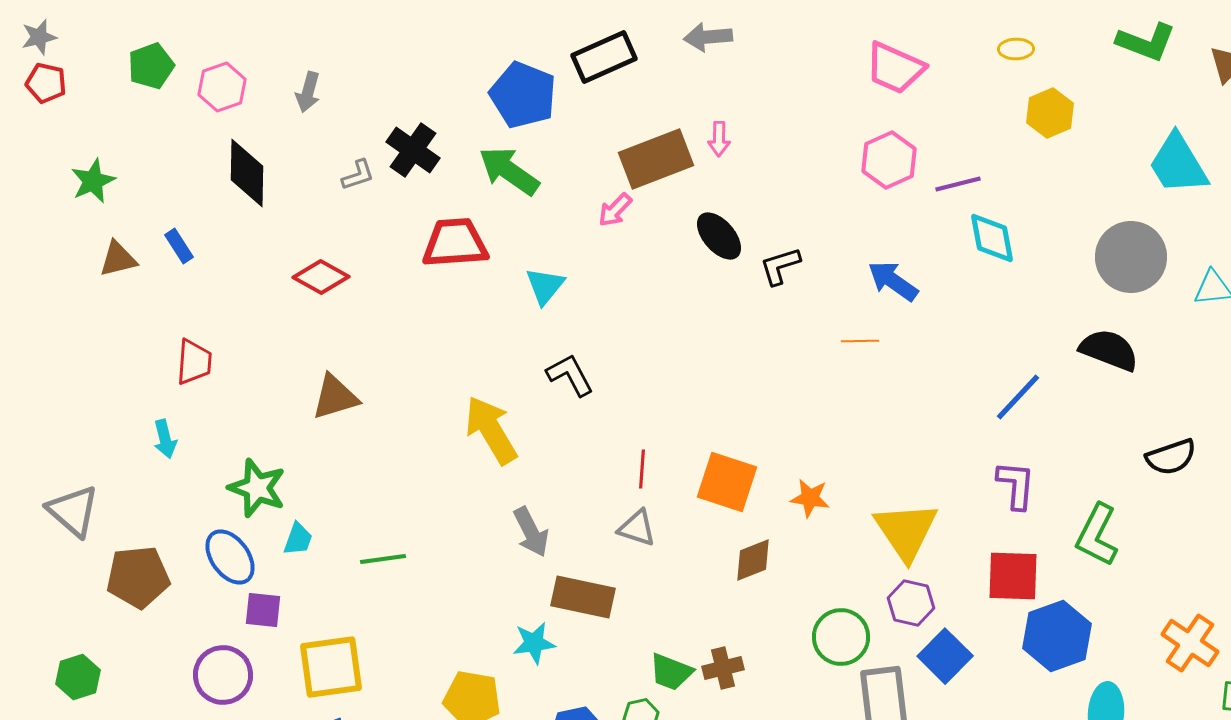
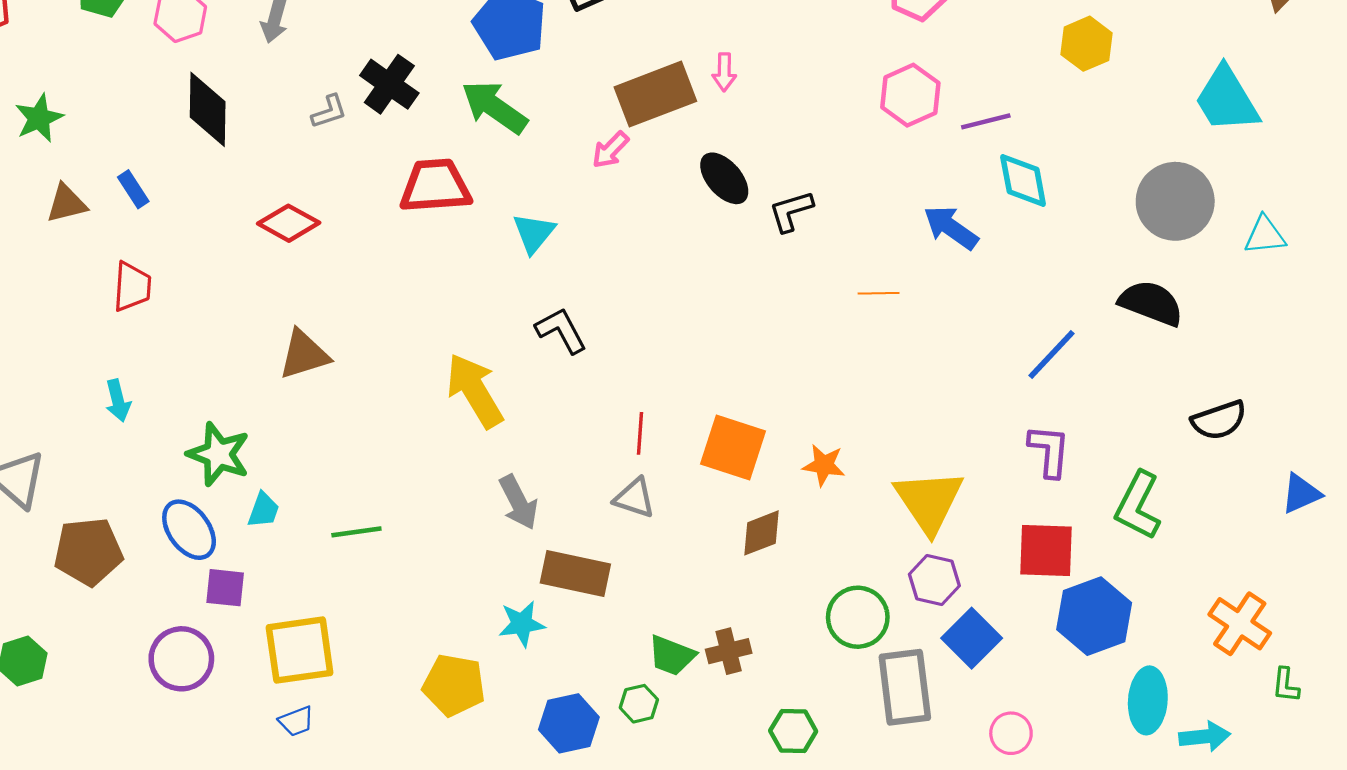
blue arrow: (893, 281) -> (951, 228), moved
red trapezoid: (194, 362) -> (132, 287), moved

